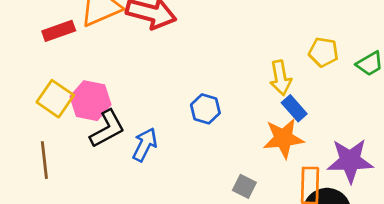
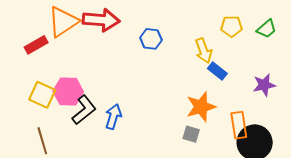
blue hexagon: (205, 109) -> (151, 39), moved
orange star: (283, 138) -> (201, 107), moved
purple star: (350, 161) -> (264, 85), moved, size x0.7

